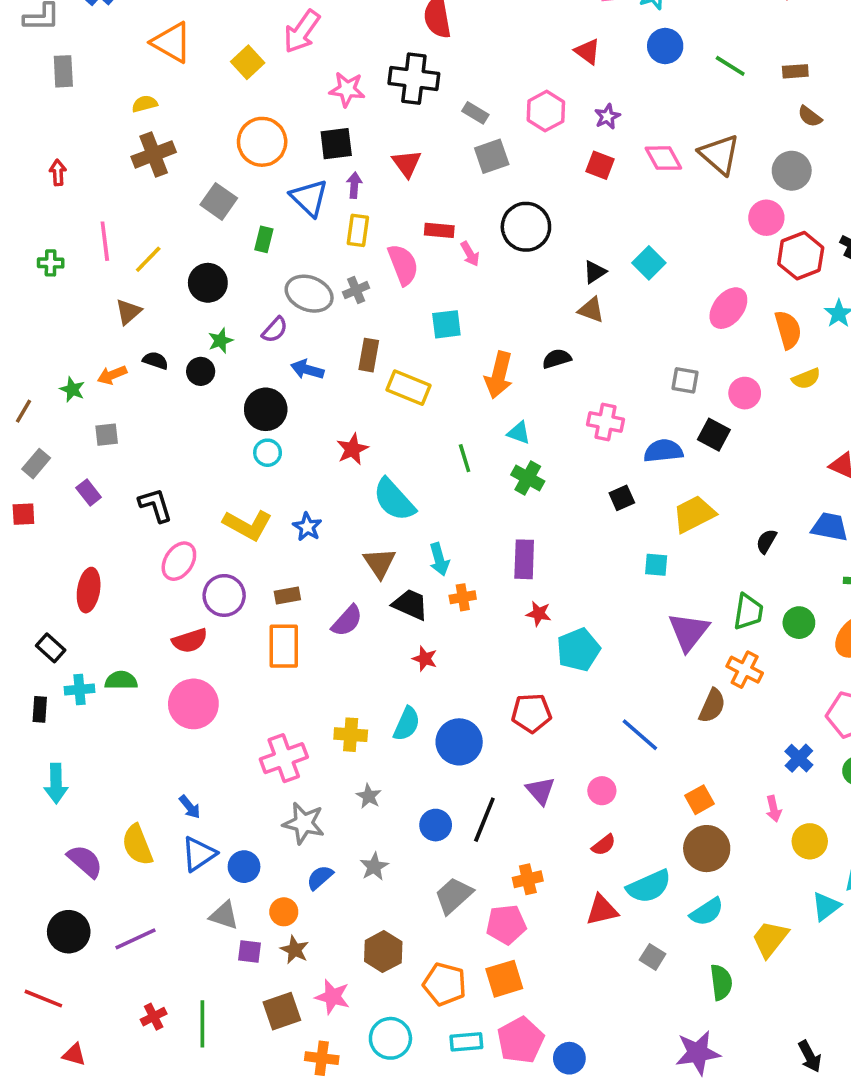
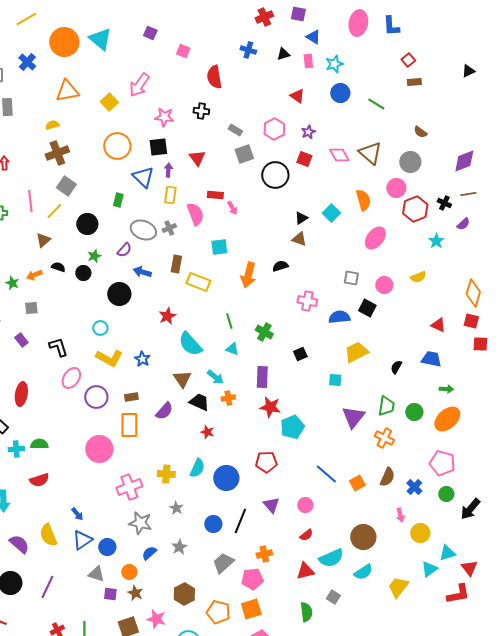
orange triangle: (172, 42) -> (67, 91), turned -40
brown rectangle: (795, 71) -> (414, 82), moved
black cross: (414, 79) -> (201, 111), size x0.6
gray square: (219, 201) -> (66, 186), moved
black circle: (526, 227) -> (275, 175), moved
orange semicircle: (788, 330) -> (363, 200), moved
cyan triangle: (519, 433) -> (232, 349), moved
cyan circle: (268, 453) -> (100, 328), moved
black square: (622, 498) -> (300, 354), moved
cyan arrow: (439, 559) -> (215, 377), turned -36
red star: (539, 614) -> (270, 407), size x1.5
red semicircle: (190, 641) -> (39, 480), moved
pink circle: (193, 704) -> (99, 449), moved
brown semicircle: (712, 706) -> (387, 477), moved
orange square: (699, 800) -> (357, 483), moved
purple line: (136, 939) -> (47, 587), turned -40
green semicircle: (721, 982) -> (306, 612), moved

